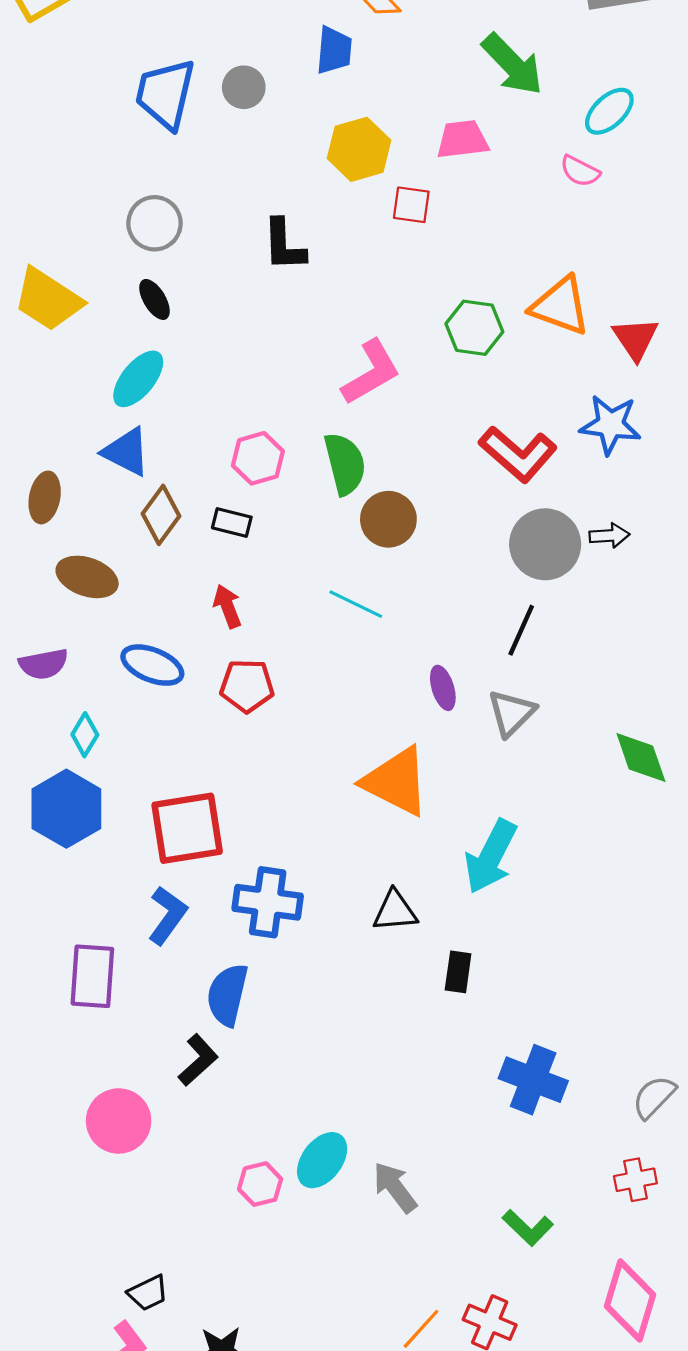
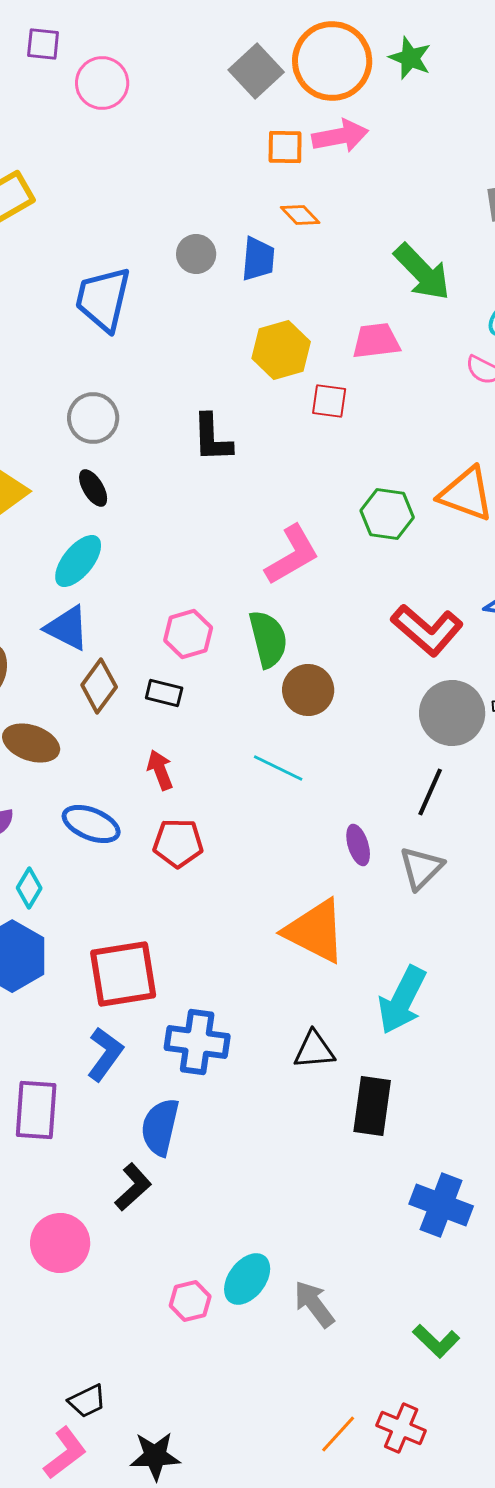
gray circle: (244, 87) -> (196, 254), moved
black rectangle: (458, 972) -> (372, 1106), size x1.5

